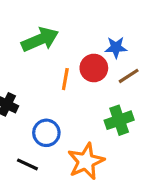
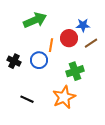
green cross: (119, 120) -> (75, 71), moved
blue circle: (46, 133) -> (39, 60), moved

